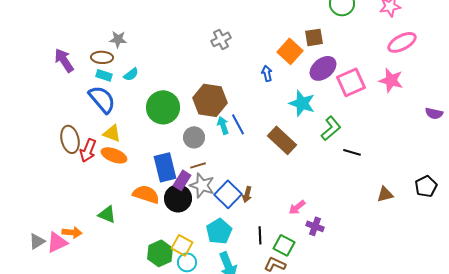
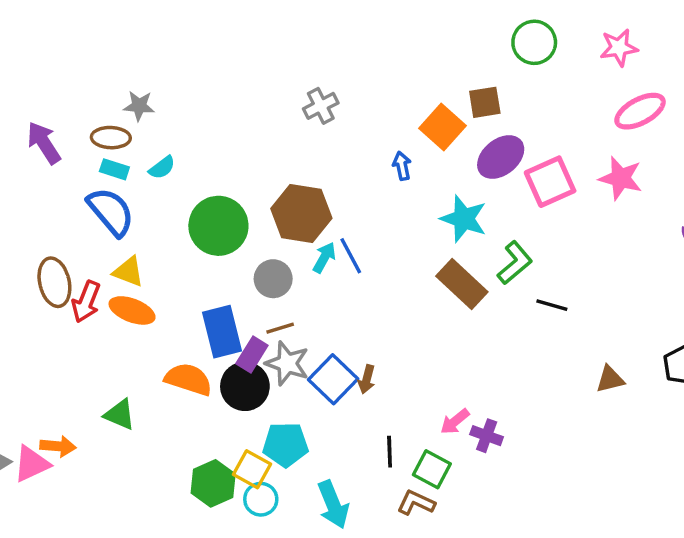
cyan arrow: (223, 125) -> (324, 258), turned 48
brown rectangle: (282, 140) -> (462, 284), moved
pink arrow: (297, 207) -> (455, 422), moved
cyan pentagon: (219, 231) -> (285, 445), moved, turned 30

